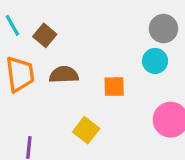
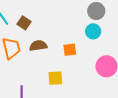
yellow square: (86, 130) -> (55, 78), turned -35

